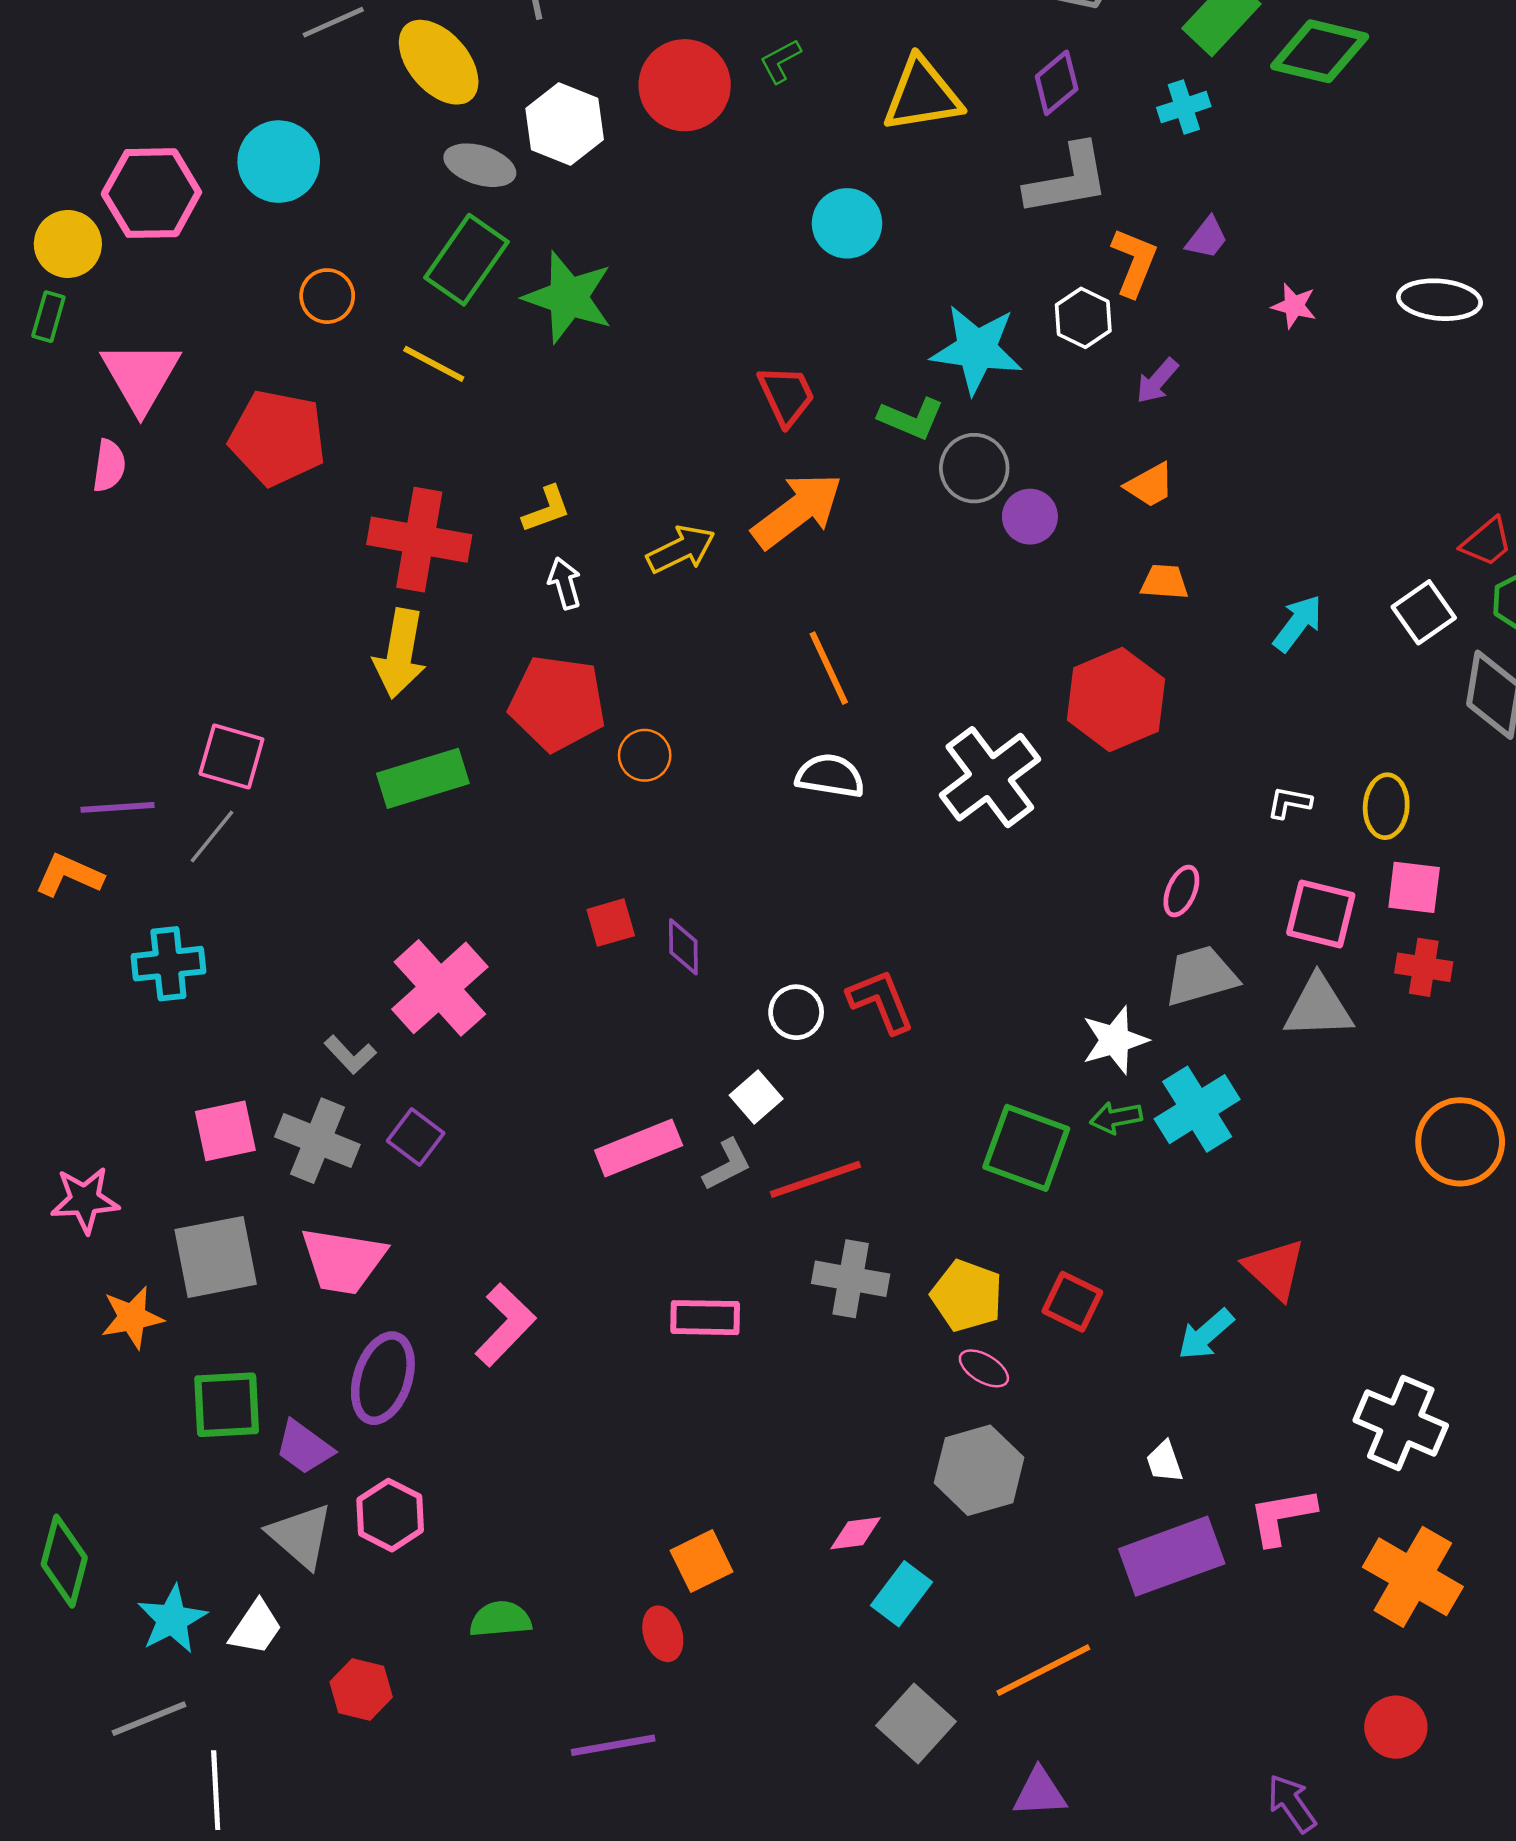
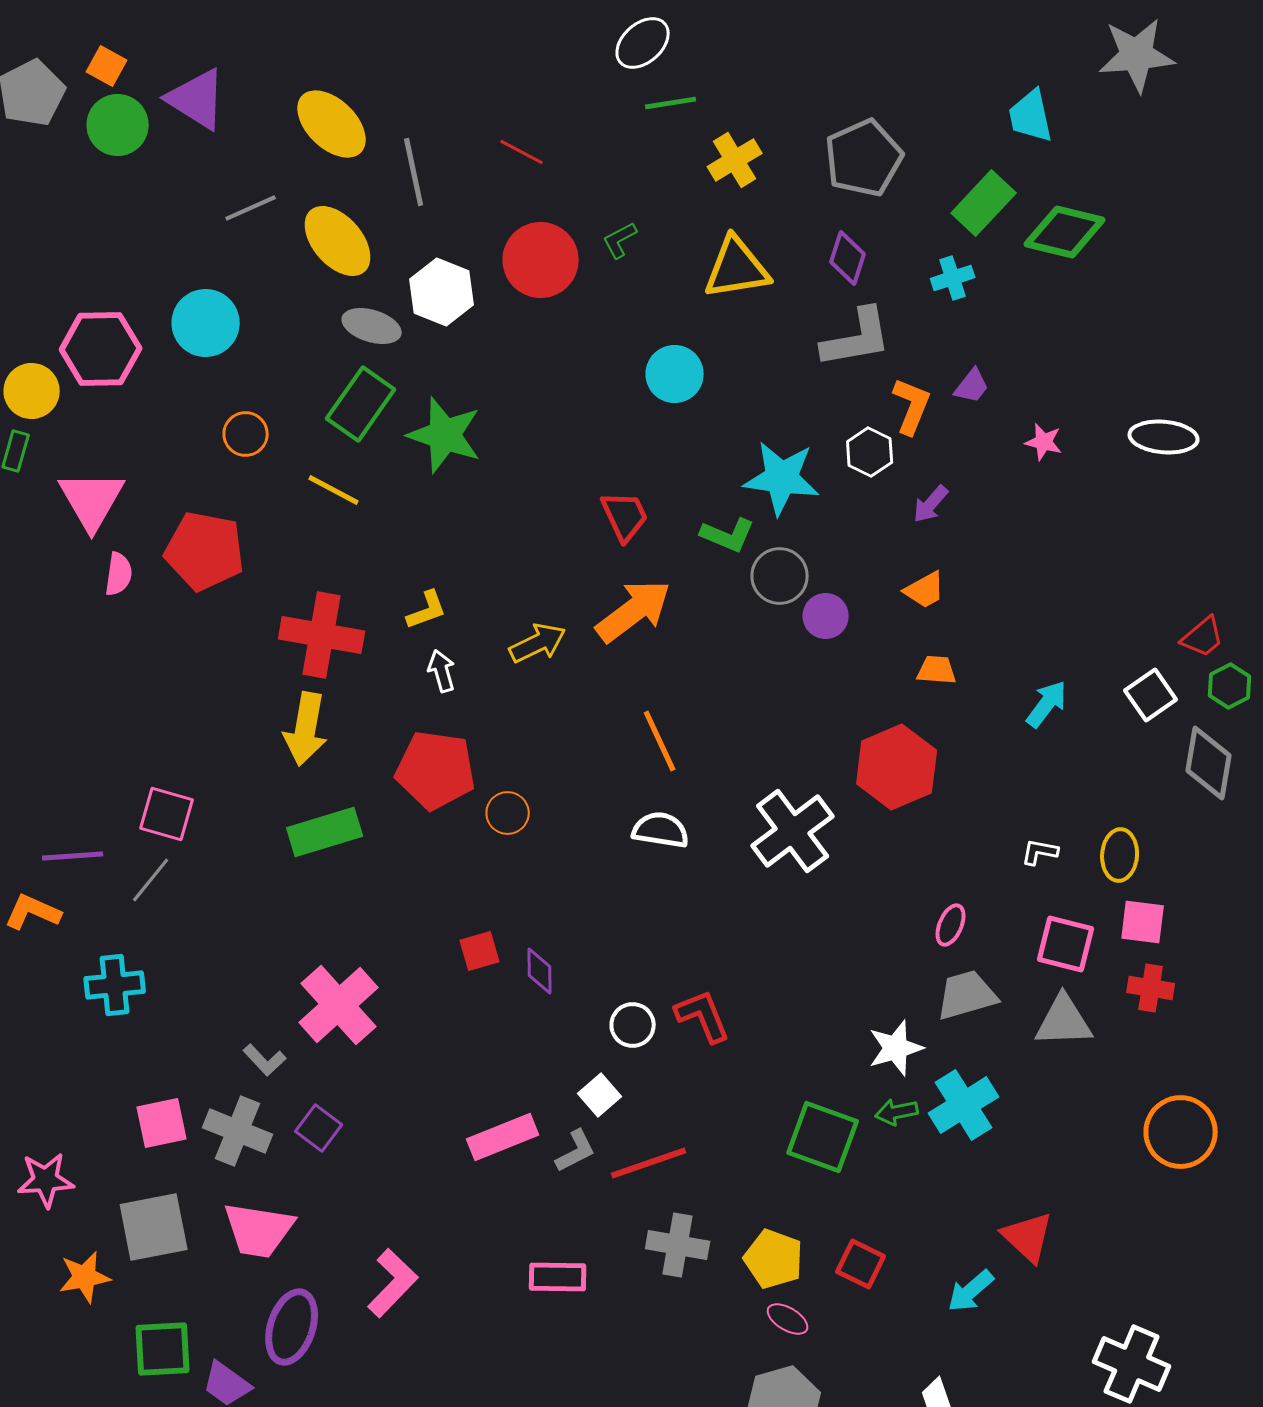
purple diamond: (1057, 83) -> (848, 258), turned -32
pink semicircle: (109, 466) -> (119, 574), moved

